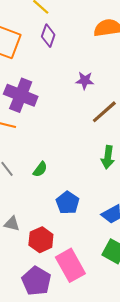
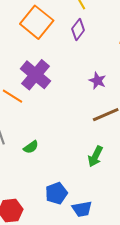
blue pentagon: (68, 203) -> (56, 193), moved

